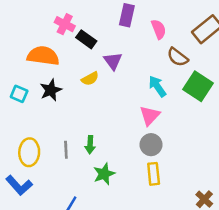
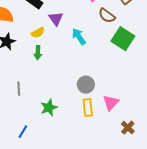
cyan arrow: (157, 86) -> (79, 37), moved
pink triangle: (150, 115) -> (111, 103), moved
green arrow: (90, 145) -> (38, 53), moved

